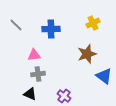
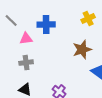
pink triangle: (34, 55) -> (26, 39), moved
gray cross: (38, 74) -> (26, 63), moved

